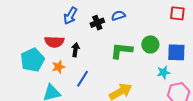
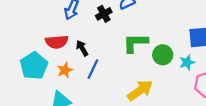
green circle: (150, 44) -> (163, 55), moved
black arrow: (75, 50) -> (82, 48), turned -32
blue line: (83, 79) -> (93, 69), moved

